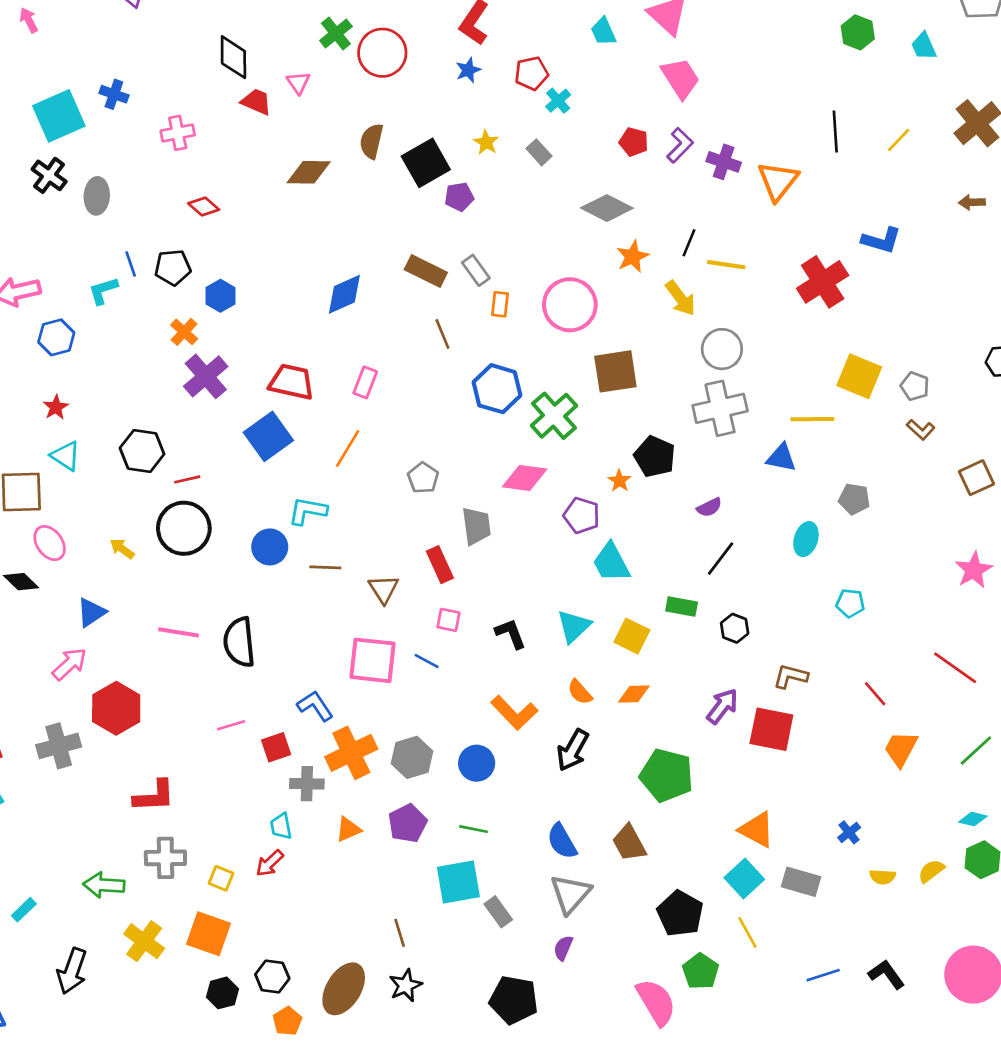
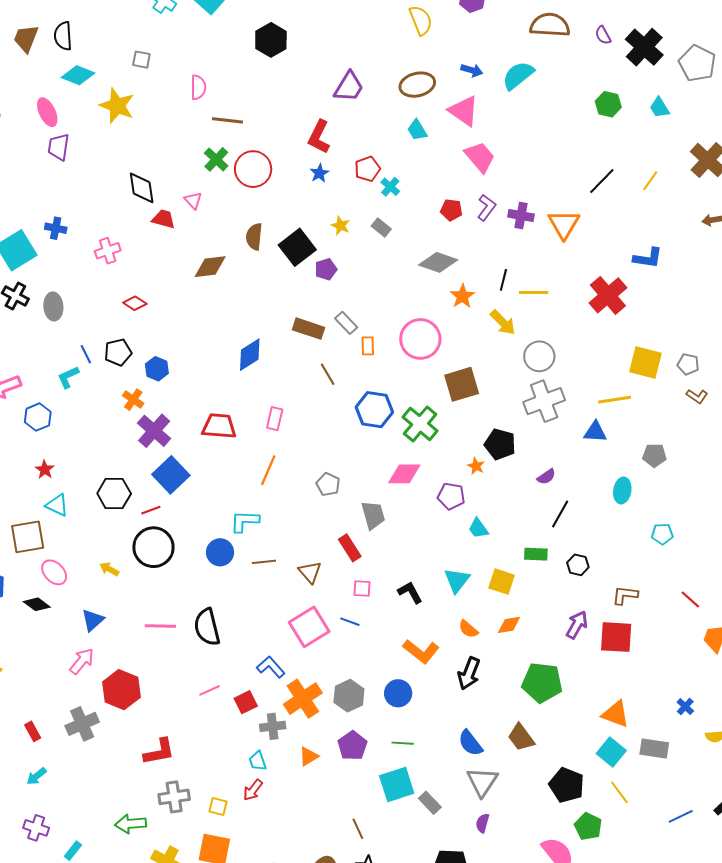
black line: (835, 132) -> (602, 181), turned 56
blue square: (268, 436) -> (171, 475), moved
cyan trapezoid: (611, 563) -> (478, 528), size x0.7
pink square: (373, 660) -> (309, 627), turned -30

